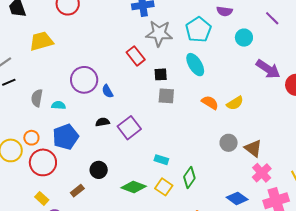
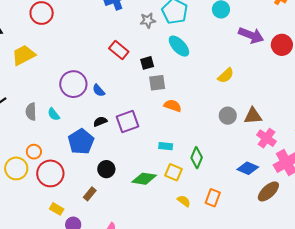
gray star: (159, 33) -> (148, 20), moved, size x0.6
orange semicircle: (210, 103) -> (173, 106), moved
cyan semicircle: (58, 105) -> (54, 114), turned -120
purple square: (129, 128) -> (128, 121), turned 30
blue pentagon: (66, 137) -> (81, 142), moved
brown triangle: (253, 148) -> (253, 116), turned -30

